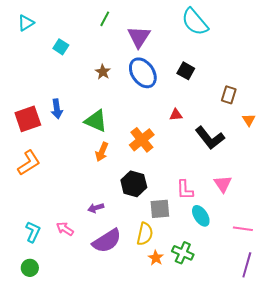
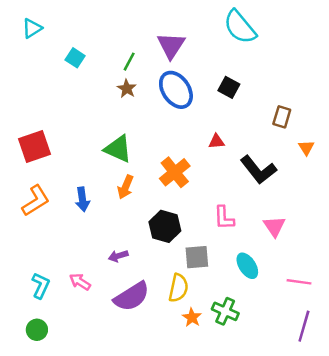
green line: (105, 19) -> (129, 62), moved
blue arrow: (57, 109) -> (82, 199), moved
pink L-shape: (185, 190) -> (224, 218), moved

